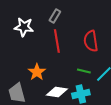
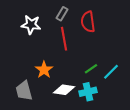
red semicircle: (91, 41) -> (88, 22), moved
green line: (84, 71) -> (91, 69), turned -48

